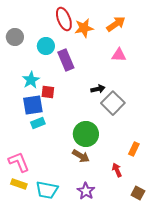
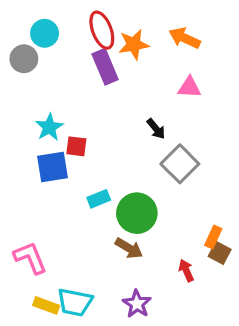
orange arrow: (116, 24) -> (185, 38), turned -120
cyan circle: (46, 46) -> (45, 33), moved
purple rectangle: (66, 60) -> (105, 67), moved
black arrow: (98, 89) -> (156, 129), moved, turned 64
cyan rectangle: (38, 123) -> (99, 199), moved
yellow rectangle: (19, 184) -> (46, 305), moved
brown square: (138, 193) -> (220, 253), moved

